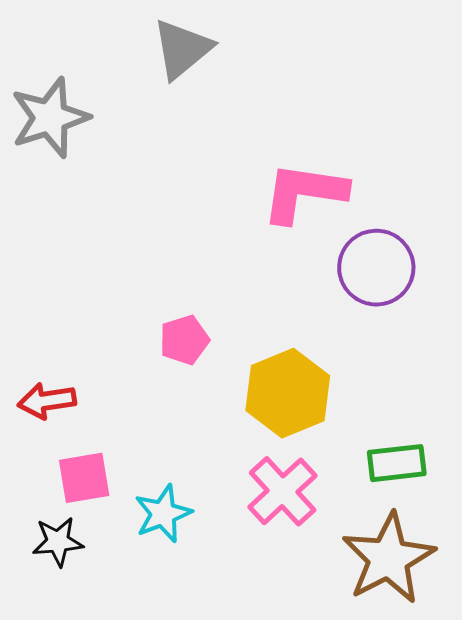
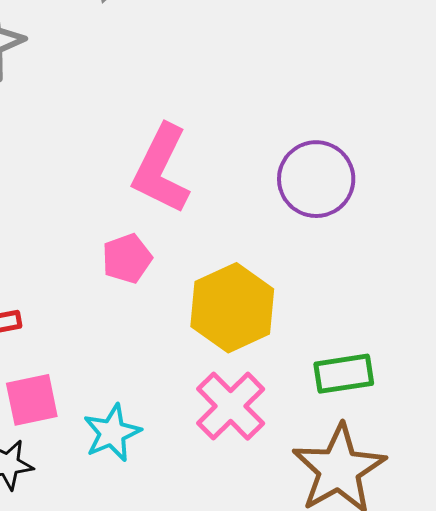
pink L-shape: (304, 193) -> (161, 169), moved, turned -70

